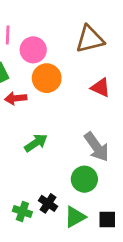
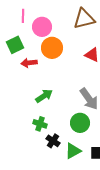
green cross: (22, 212) -> (40, 124), moved

